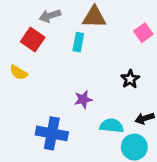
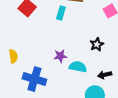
yellow semicircle: (19, 72) -> (13, 56), moved, turned -136
cyan semicircle: (112, 126) -> (78, 67), moved

